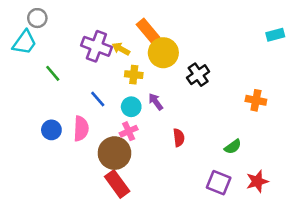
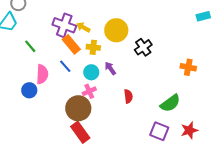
orange rectangle: (148, 31) -> (71, 44), moved
pink semicircle: (81, 129) -> (42, 74), moved
green semicircle: (233, 147) -> (170, 103), size x1.5

